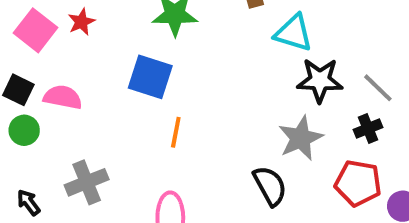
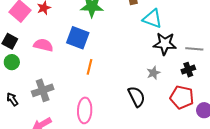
gray line: (378, 88) -> (194, 49), turned -42
pink semicircle: (63, 97) -> (43, 45), moved
gray star: (301, 138) -> (153, 73), size x0.6

